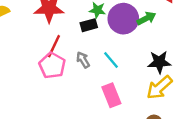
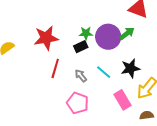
black star: (159, 62) -> (130, 68), moved
pink pentagon: (52, 65) -> (78, 103), moved
pink rectangle: (111, 95) -> (123, 100), moved

